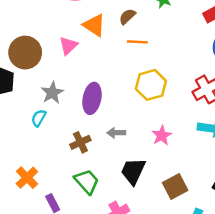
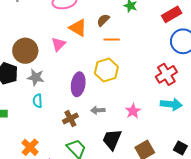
yellow hexagon: (151, 85) -> (106, 70), moved
gray star: (52, 93) -> (36, 77), moved, turned -30
cyan semicircle: (39, 118) -> (37, 101), turned -32

